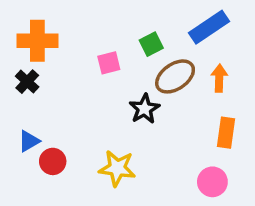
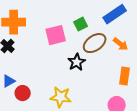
pink square: (109, 63) -> (56, 35), size x1.5
orange arrow: (219, 78) -> (121, 44), turned 126

